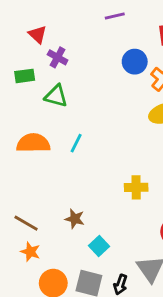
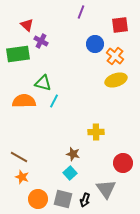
purple line: (115, 16) -> (81, 12), turned -56
green rectangle: (25, 76) -> (18, 54), size x1.6
green triangle: (56, 96) -> (43, 83), moved
brown star: (75, 219) -> (73, 154), moved

